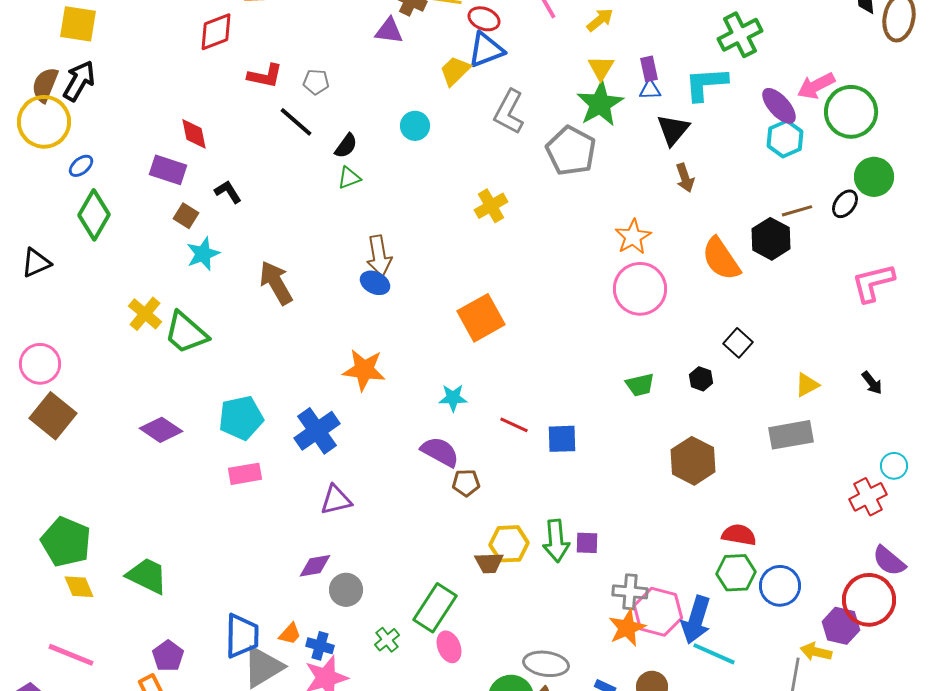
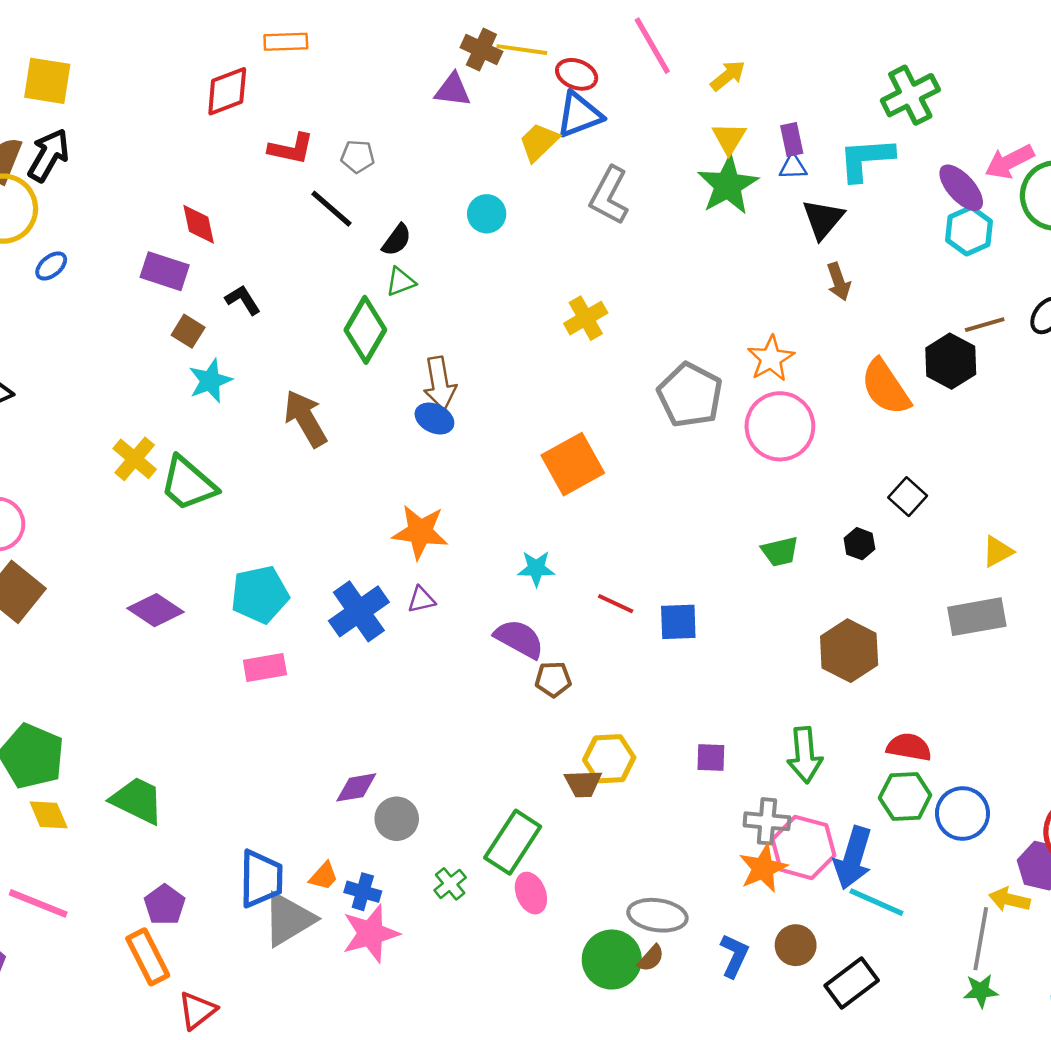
gray pentagon: (571, 151) -> (690, 395), moved
green diamond: (94, 215) -> (365, 330), moved
purple triangle: (336, 500) -> (421, 600), moved, size x0.7
green arrow: (556, 541) -> (805, 755), moved

